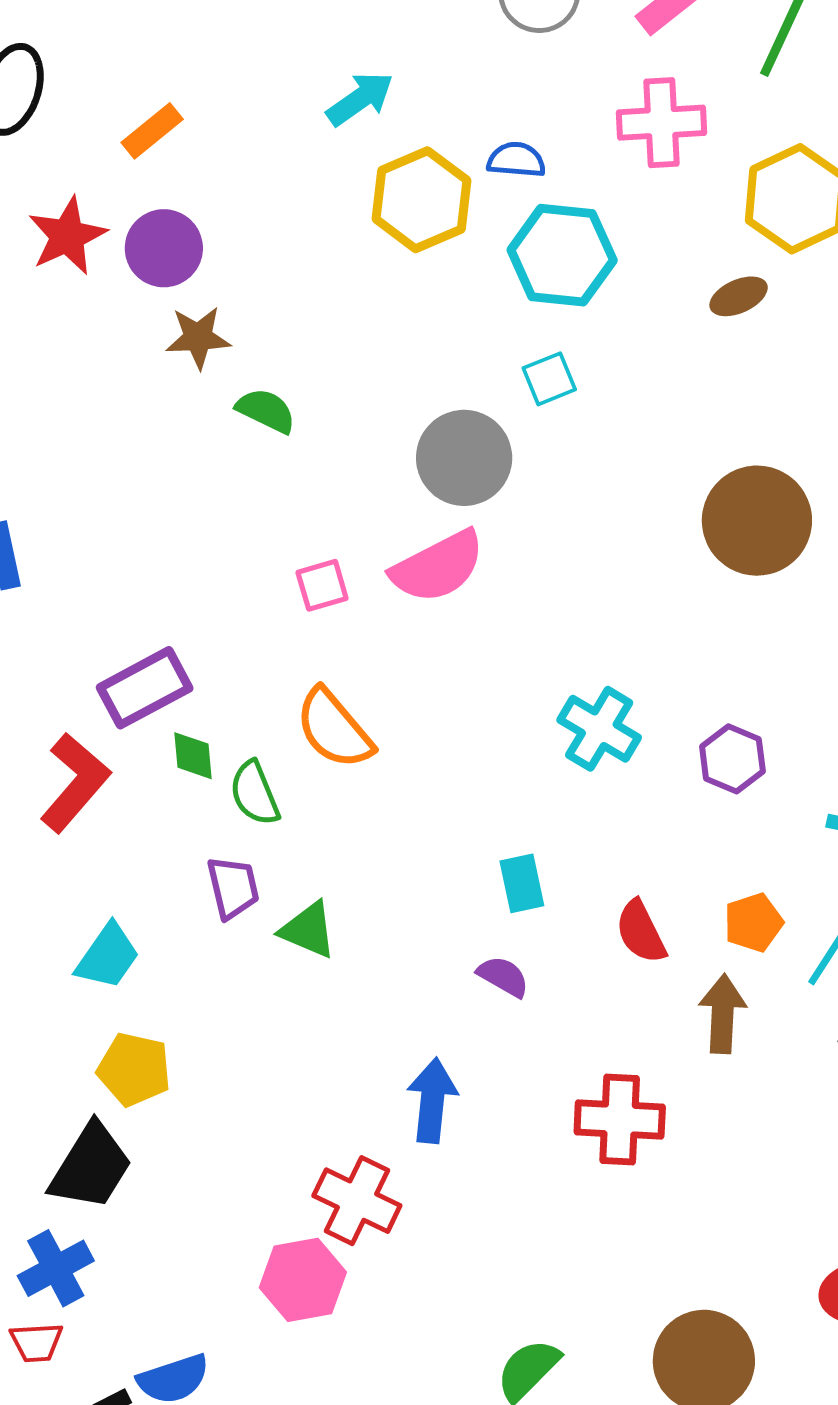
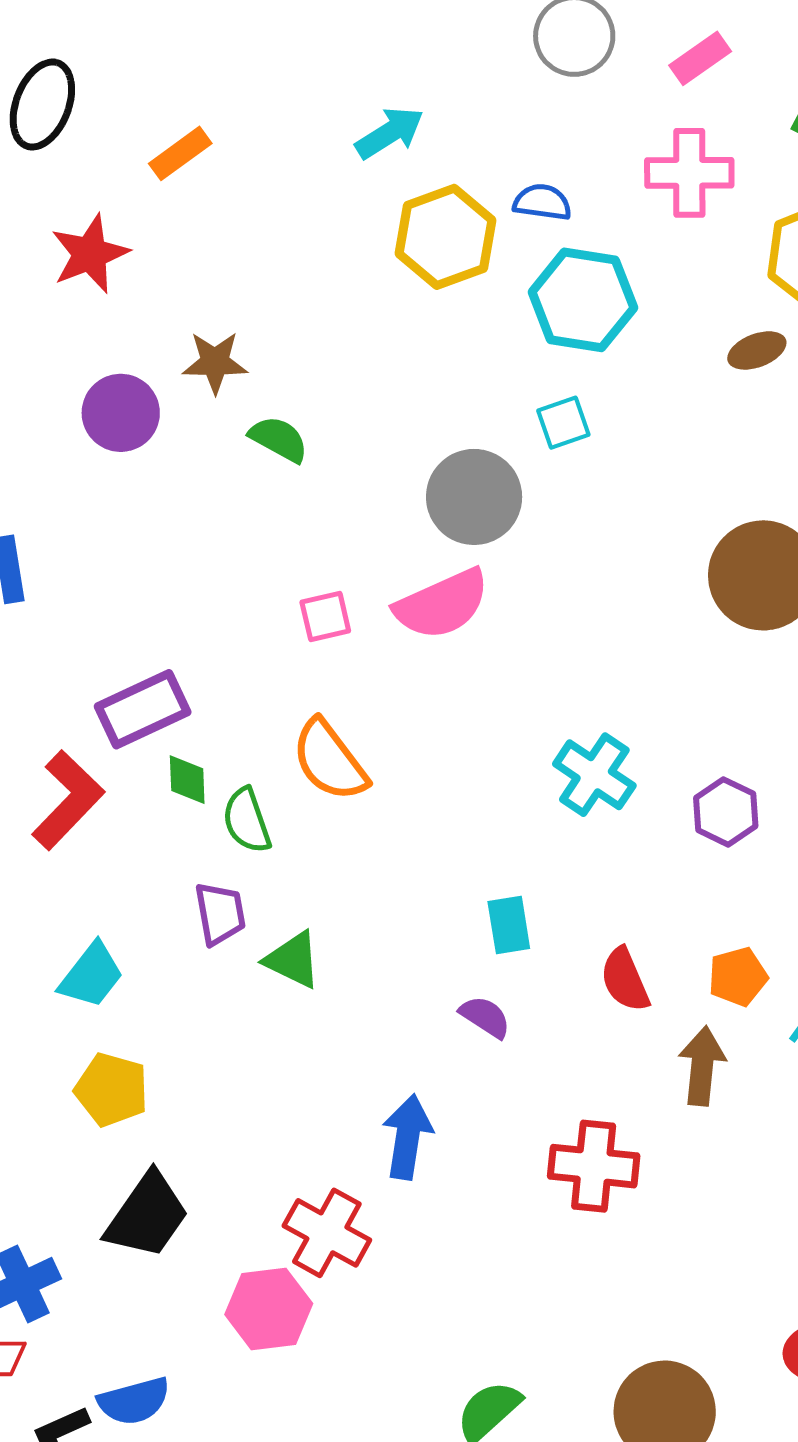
purple circle: (164, 248) -> (121, 413), moved
black trapezoid: (91, 1167) -> (147, 1215), moved

